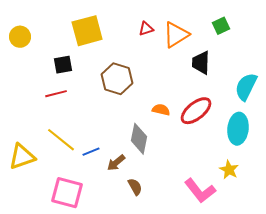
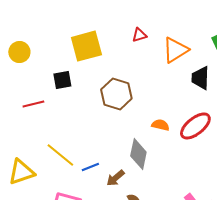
red triangle: (146, 29) -> (139, 35), moved
red line: (56, 94) -> (33, 104), moved

